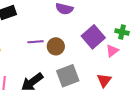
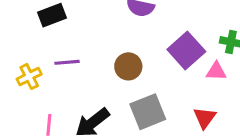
purple line: (35, 42) -> (67, 62), moved
pink triangle: (112, 51) -> (216, 71), turned 40

